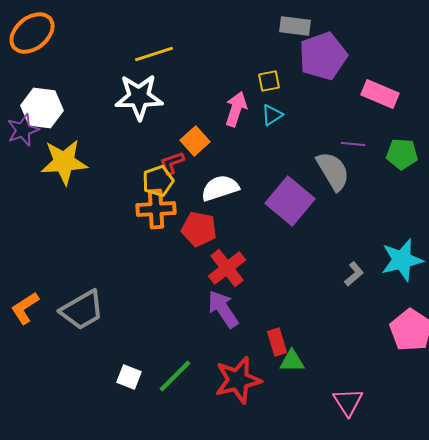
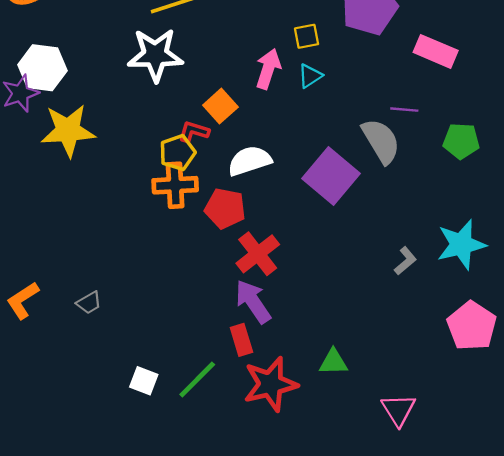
green pentagon: (402, 154) -> (461, 141), moved
red L-shape: (172, 163) -> (194, 132), turned 36
gray trapezoid: (82, 310) -> (89, 303), size x0.5
red rectangle: (277, 342) -> (241, 340), moved

